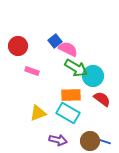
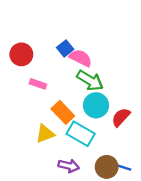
cyan circle: (93, 76) -> (96, 105), moved
orange rectangle: (71, 95) -> (63, 112), moved, turned 48
red semicircle: (102, 99) -> (121, 117), turned -84

